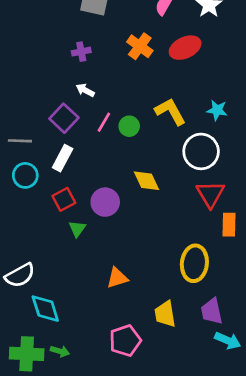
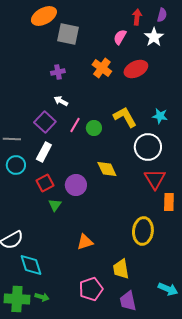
purple trapezoid: (212, 311) -> (128, 301), moved

